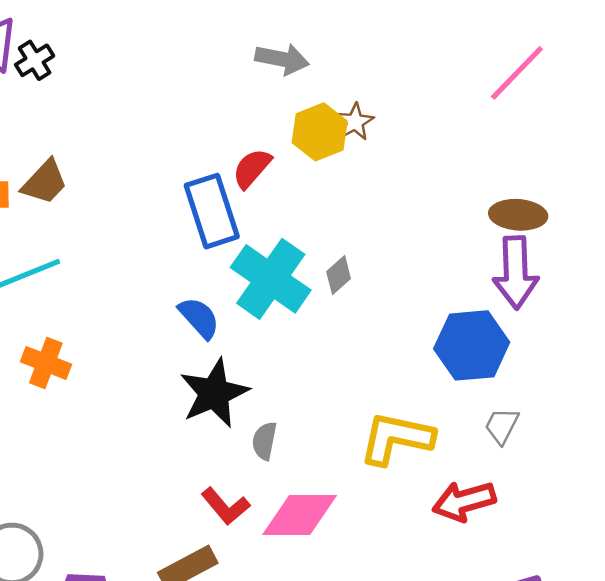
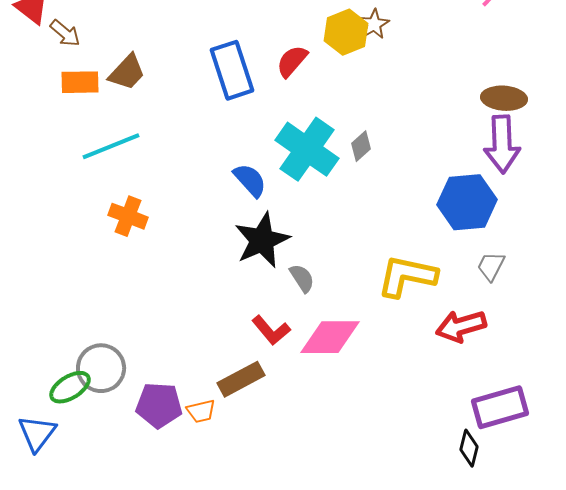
blue rectangle: (212, 211) -> (232, 70), moved
gray semicircle: (264, 441) -> (302, 278), turned 136

